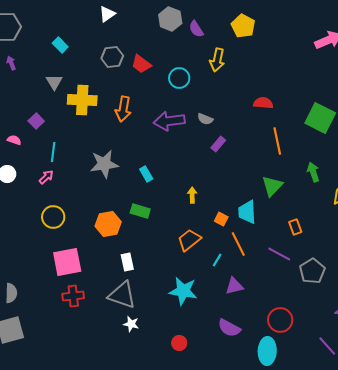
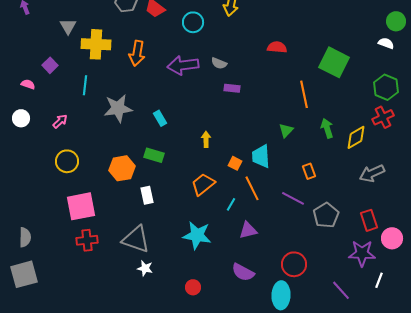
orange line: (277, 141) -> (304, 94), moved
purple rectangle: (218, 144) -> (232, 88), turned 56
cyan line: (53, 152) -> (85, 85), moved
green arrow: (313, 172) -> (327, 128), moved
green triangle: (272, 186) -> (286, 130), size x0.7
white rectangle: (127, 262) -> (147, 195), moved

